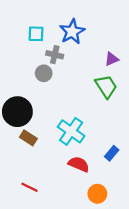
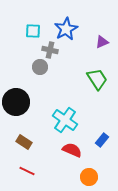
purple triangle: (112, 59) -> (102, 42), moved
brown rectangle: (28, 138) -> (24, 142), moved

